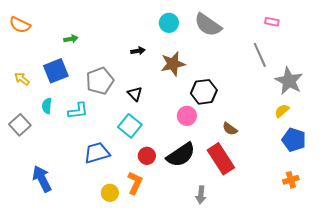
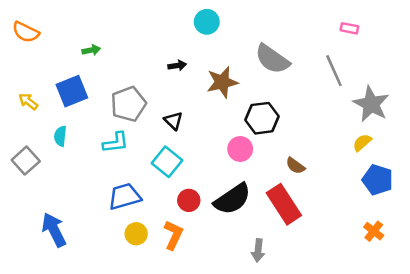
cyan circle: (169, 23) -> (207, 22), moved
gray semicircle: (208, 25) -> (272, 59), moved
cyan L-shape: (78, 111) -> (116, 143), moved
orange cross: (291, 180) -> (374, 231), turned -35
yellow circle: (110, 193) -> (136, 234), moved

